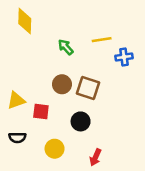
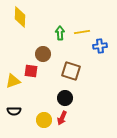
green arrow: (66, 47) -> (60, 33), moved, turned 40
brown circle: (62, 84) -> (43, 54), moved
red square: (41, 112) -> (31, 71), moved
red arrow: (95, 157) -> (62, 118), moved

